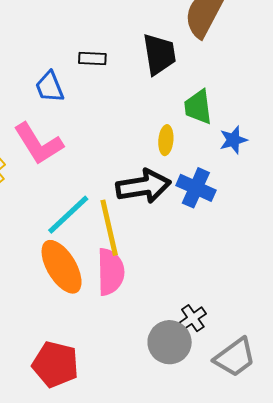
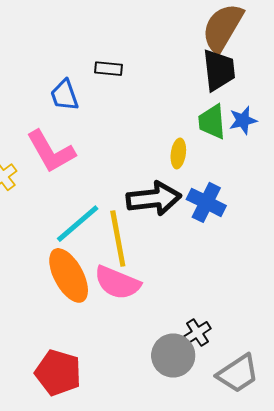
black trapezoid: (159, 54) -> (219, 70), moved
blue star: (233, 140) -> (243, 120), moved
pink semicircle: (111, 272) -> (117, 283), turned 111

